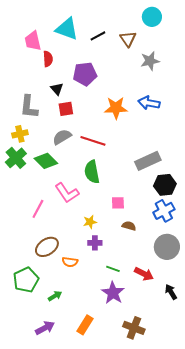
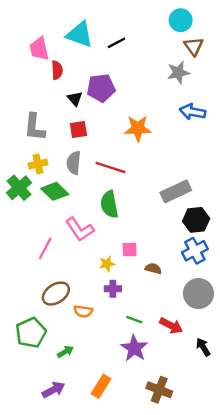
brown triangle: (128, 39) -> (194, 46), moved
black triangle: (57, 89) -> (75, 99), moved
blue arrow: (149, 103) -> (193, 112), moved
yellow cross: (20, 134) -> (38, 164), moved
gray semicircle: (62, 137) -> (74, 163), turned -54
pink square: (118, 203) -> (130, 250), moved

